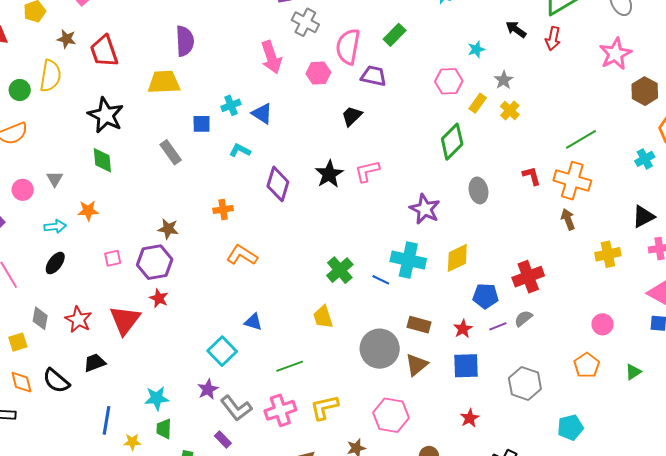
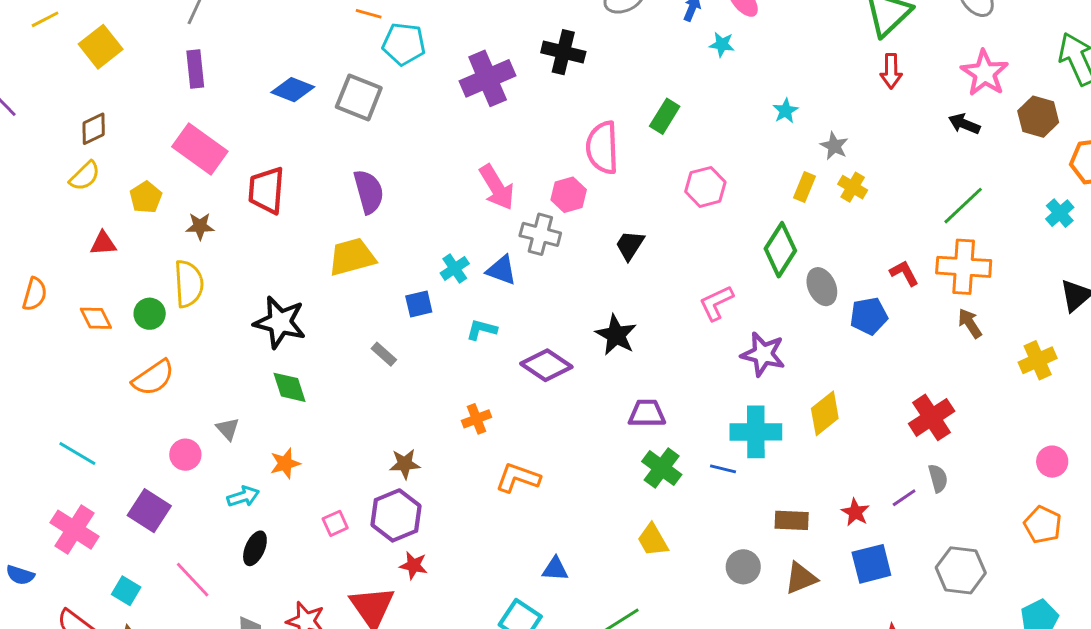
gray cross: (305, 22) -> (540, 234), moved
black arrow: (516, 29) -> (964, 124), moved
red trapezoid: (104, 51) -> (266, 190), moved, turned 36
purple trapezoid: (374, 76) -> (647, 413), moved
pink hexagon: (449, 81) -> (705, 187), moved
gray rectangle: (171, 152) -> (384, 354), size x0.7
pink L-shape: (367, 171) -> (716, 303), moved
purple diamond: (278, 184) -> (546, 365), turned -60
gray ellipse: (478, 190) -> (822, 287), moved
blue pentagon: (486, 296) -> (869, 316), moved
gray semicircle: (523, 318) -> (938, 478), turned 126
gray circle: (380, 349) -> (743, 567), size x0.6
brown triangle: (417, 365) -> (801, 578), turned 30

